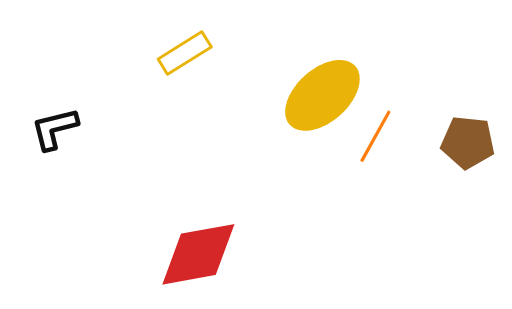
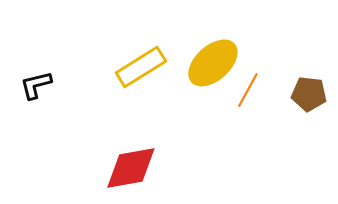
yellow rectangle: (185, 53) -> (141, 67), moved, size x1.4

